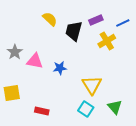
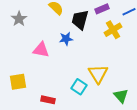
gray star: (15, 52) -> (19, 19), moved
blue star: (60, 68) -> (66, 39), moved
cyan square: (86, 109) -> (79, 87), moved

